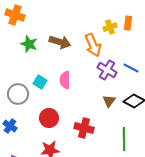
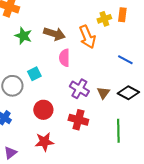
purple cross: (107, 70) -> (79, 89), moved
pink semicircle: (65, 80) -> (64, 58), moved
cyan square: (40, 82) -> (34, 74), turned 32

